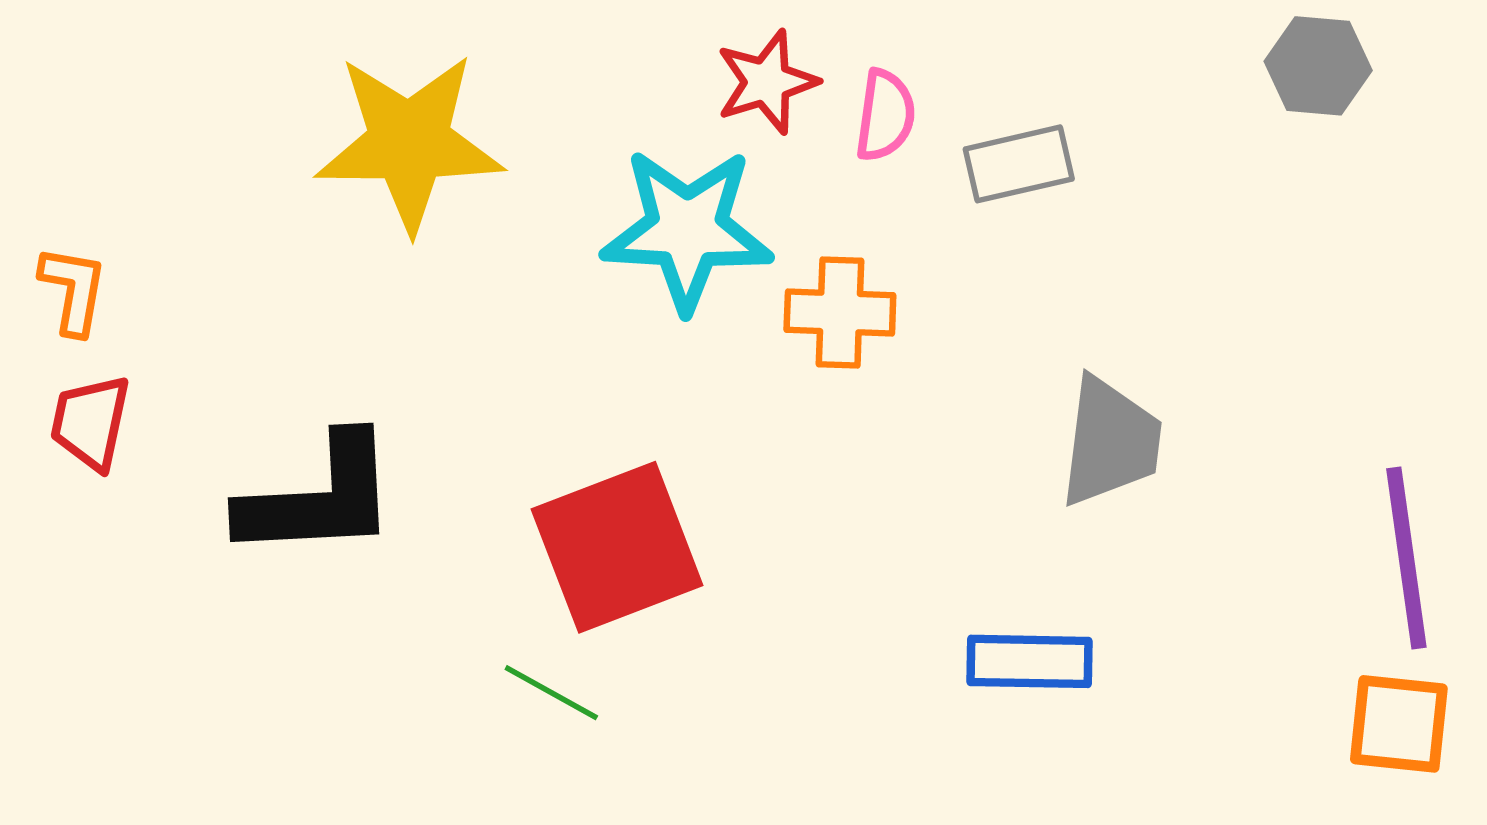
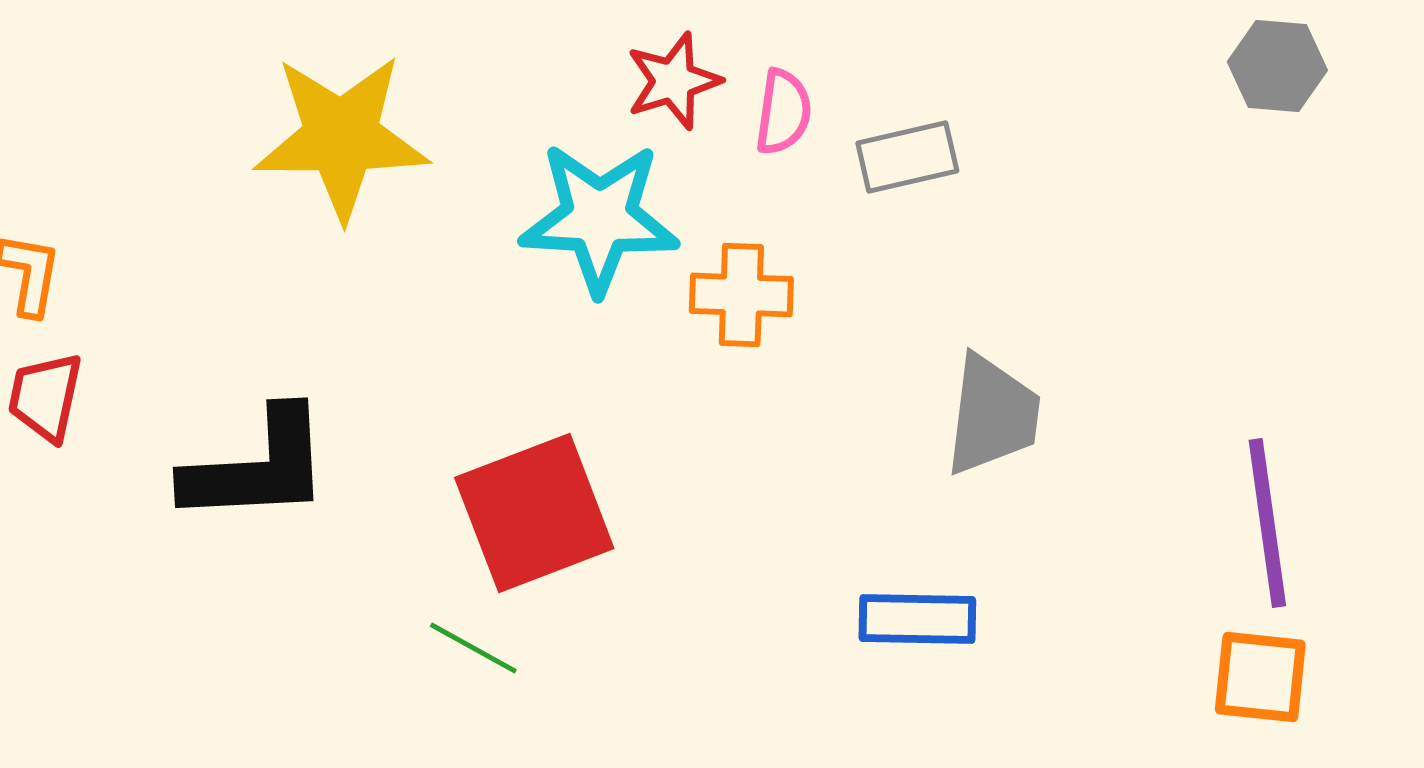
gray hexagon: (1318, 66) -> (1277, 66), moved

